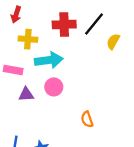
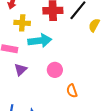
pink circle: (54, 87) -> (55, 70), moved
purple triangle: (26, 94) -> (20, 70), turned -40

